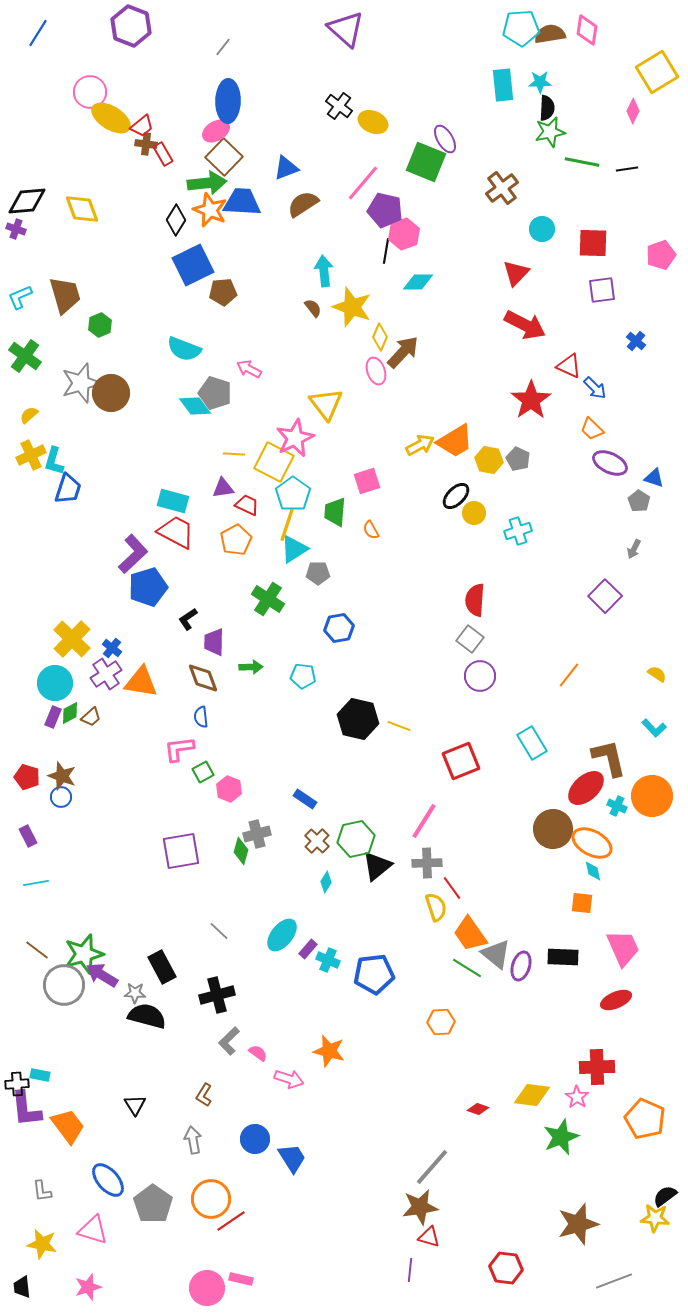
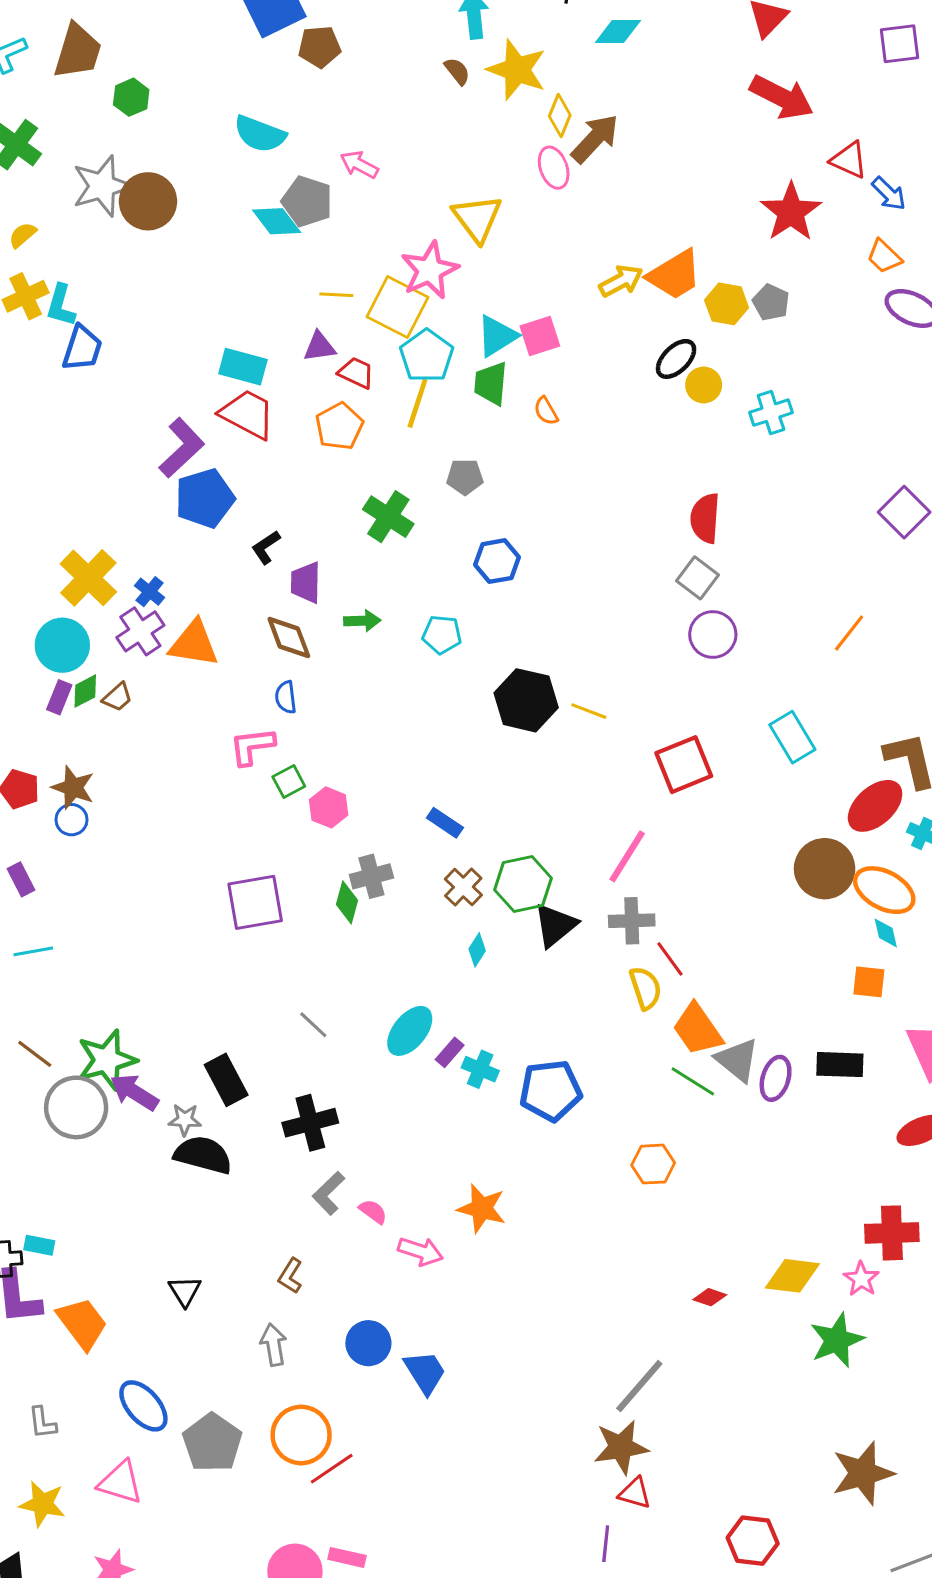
brown trapezoid: (65, 295) -> (78, 51), turned 33
cyan triangle: (294, 549) -> (497, 336), moved

